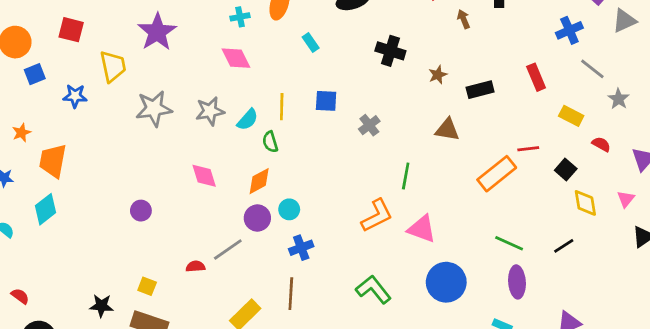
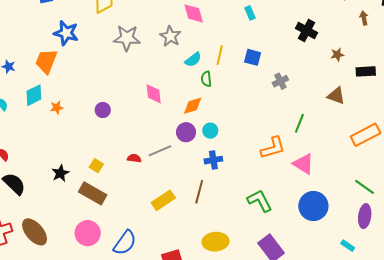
blue star: (75, 96) -> (66, 33), moved, size x1.4
gray star: (210, 111) -> (170, 36), moved, turned 30
orange star: (22, 133) -> (57, 107), moved
black star: (101, 306) -> (60, 173), turned 30

